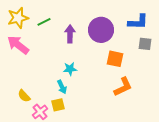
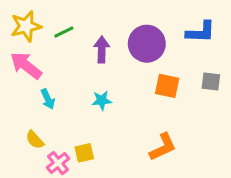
gray square: (145, 44) -> (211, 82), moved
cyan arrow: (62, 87) -> (48, 99), moved
orange L-shape: (123, 87) -> (163, 147), moved

